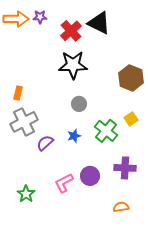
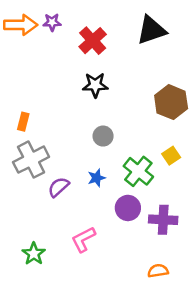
black triangle: (99, 23) -> (151, 30), moved, turned -45
black star: (73, 65) -> (95, 85), size x0.7
purple circle: (90, 176) -> (128, 208), moved

